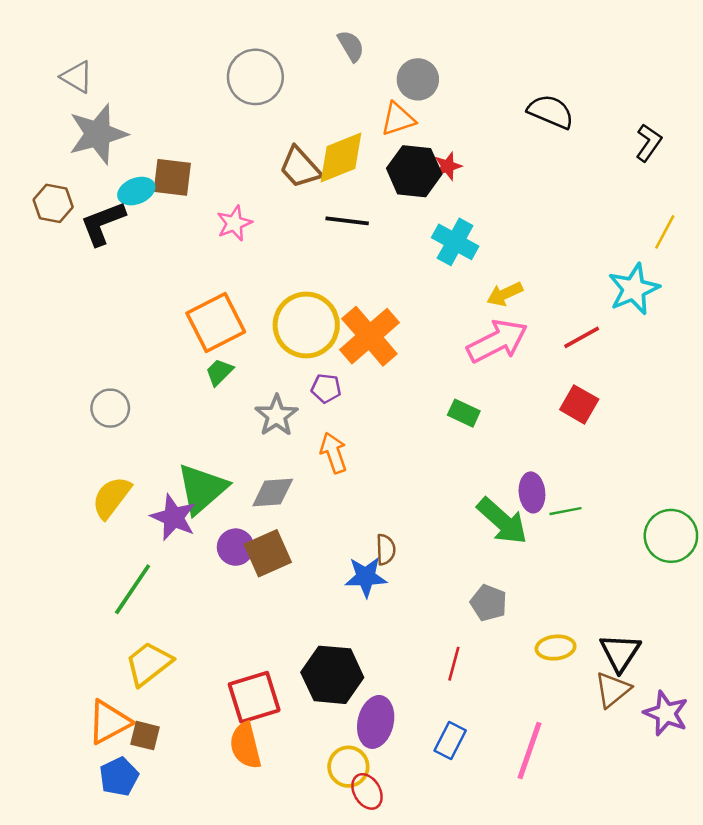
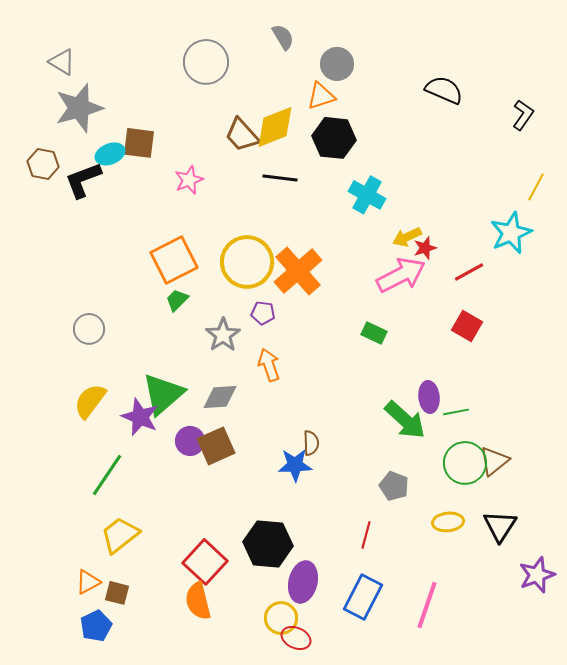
red star: (448, 166) -> (425, 248), moved
green circle: (671, 536) -> (465, 463), moved
brown triangle: (613, 690) -> (494, 461), moved
red square: (254, 697) -> (205, 562), turned -30
purple star: (666, 713) -> (537, 575), turned 30
orange triangle: (109, 722) -> (88, 582), size x0.7
blue rectangle: (450, 741) -> (363, 597), size x1.5
red ellipse: (367, 791) -> (296, 638), turned -36

